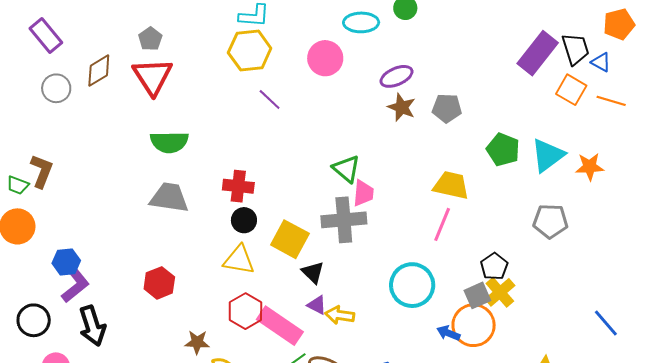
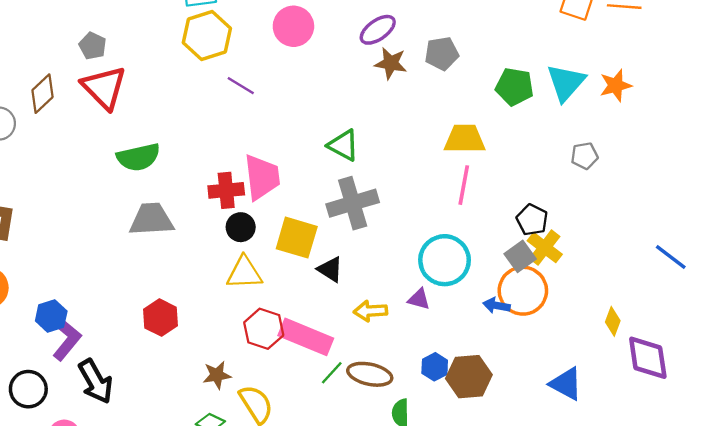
pink trapezoid: (363, 193) -> (262, 177), moved, size x1.5
gray pentagon: (550, 221) -> (584, 156), size x0.7
purple triangle: (317, 305) -> (419, 299), moved

